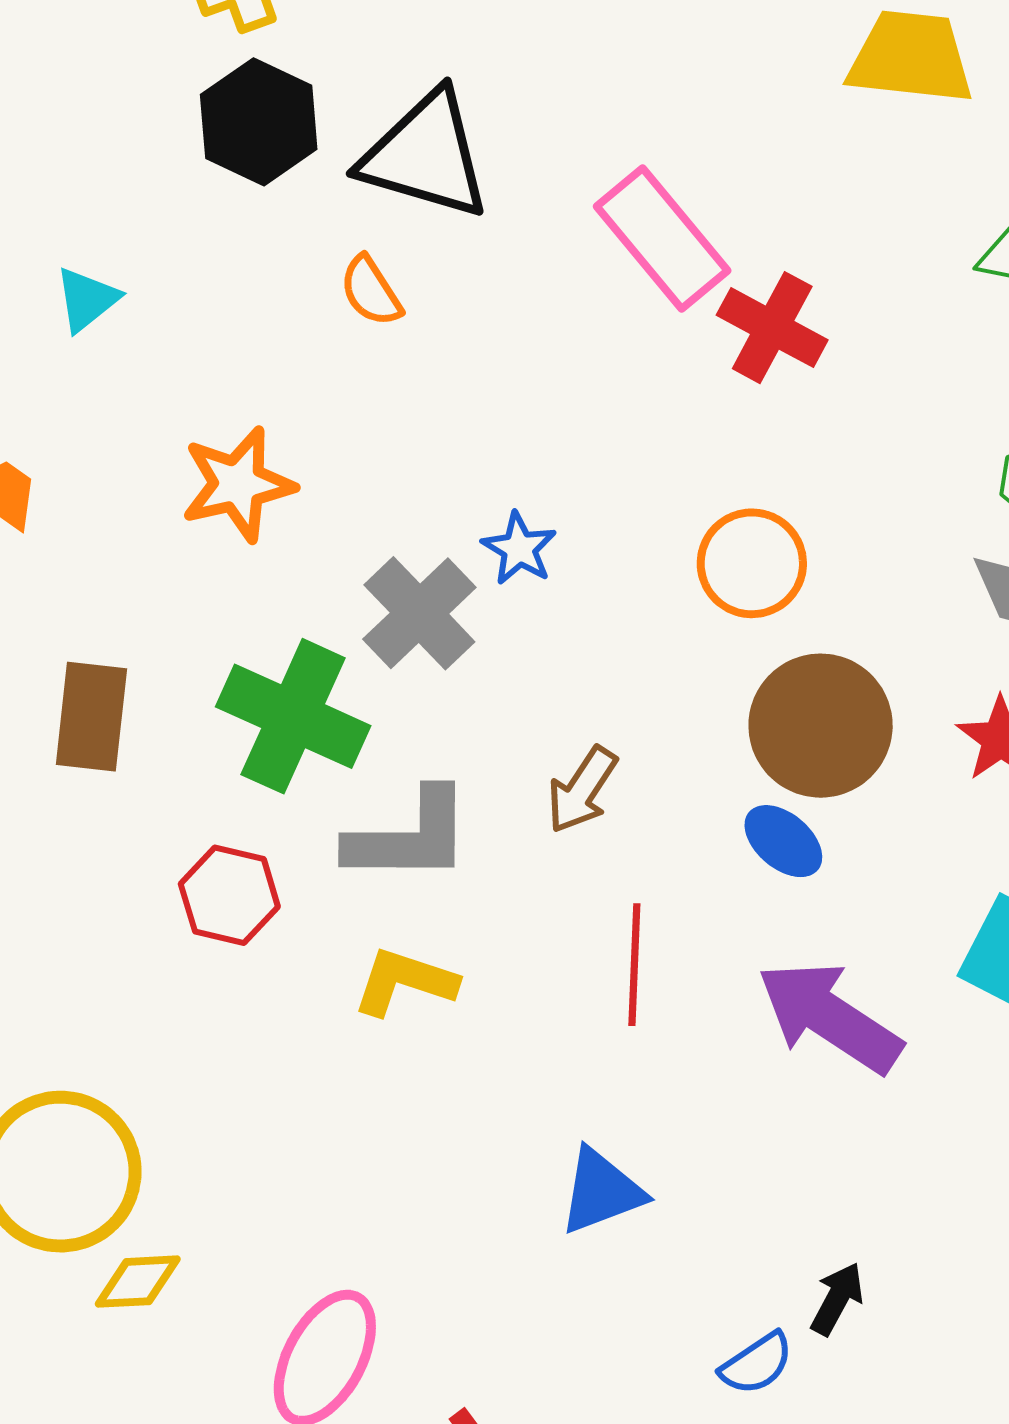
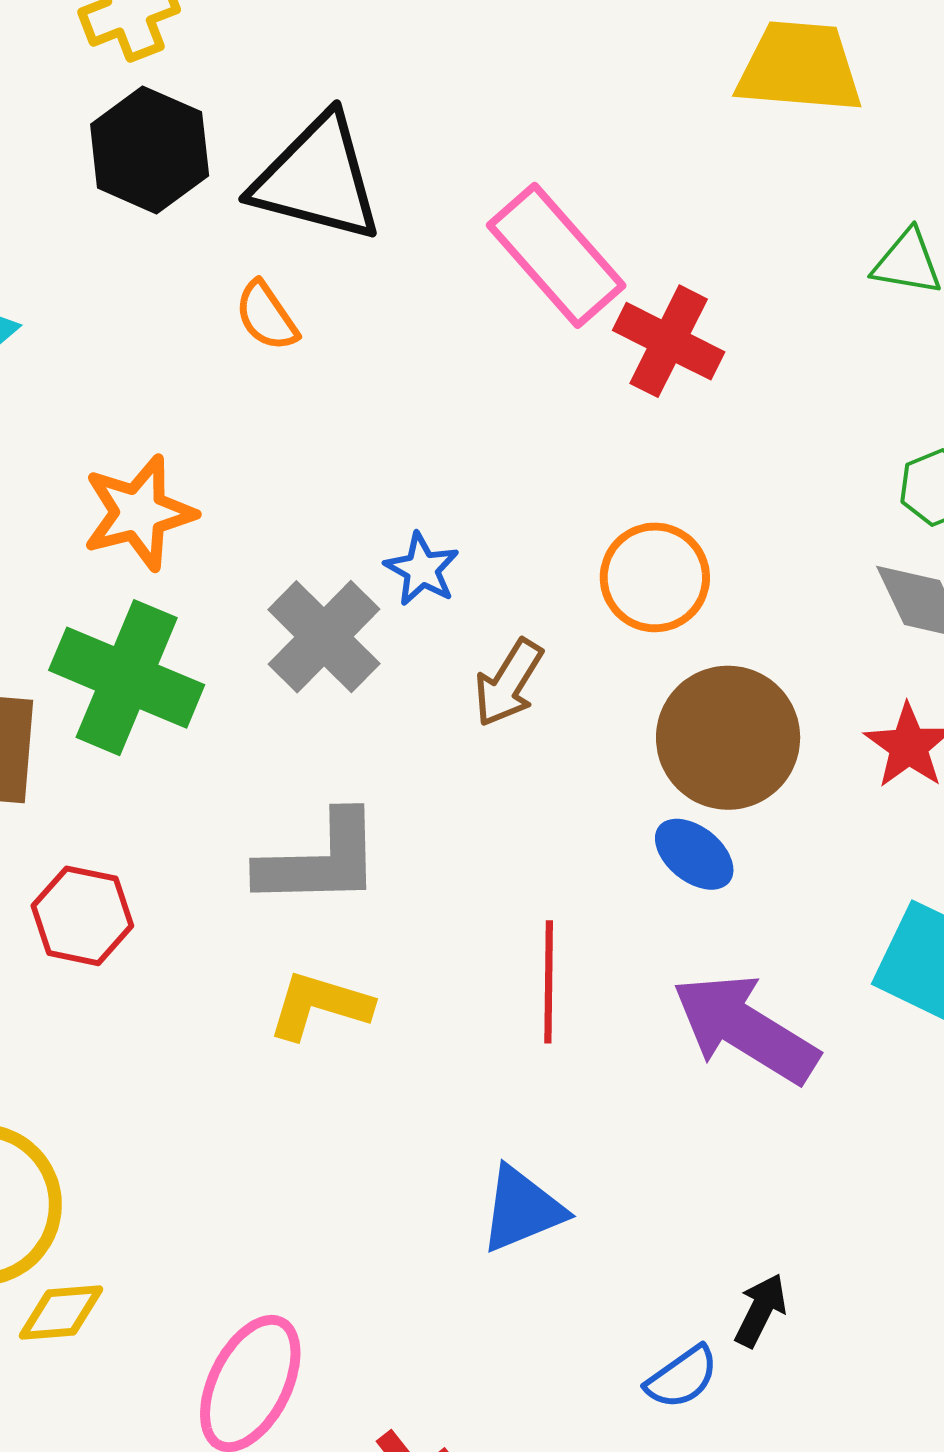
green cross: (293, 716) -> (127, 678), moved
brown arrow: (582, 790) -> (508, 683), moved
red hexagon: (229, 895) -> (82, 916), moved

